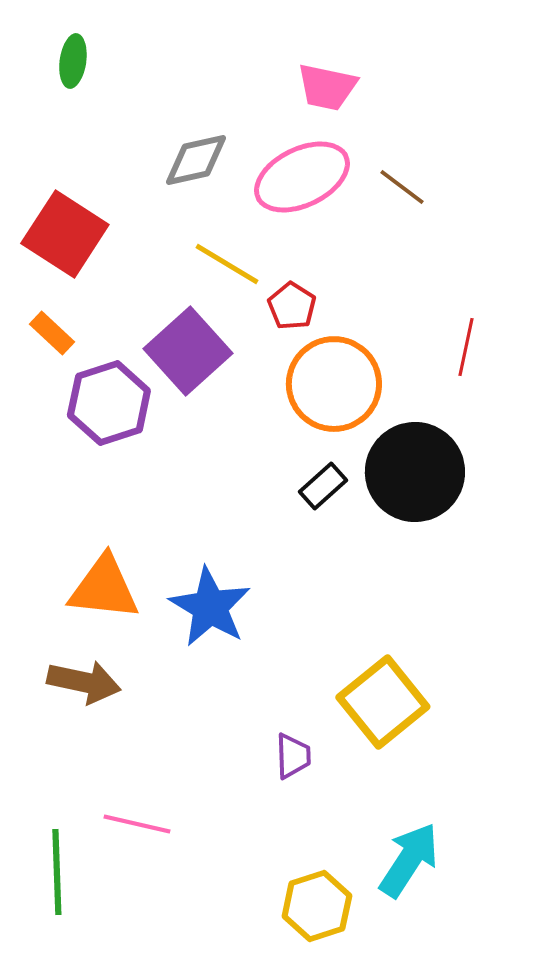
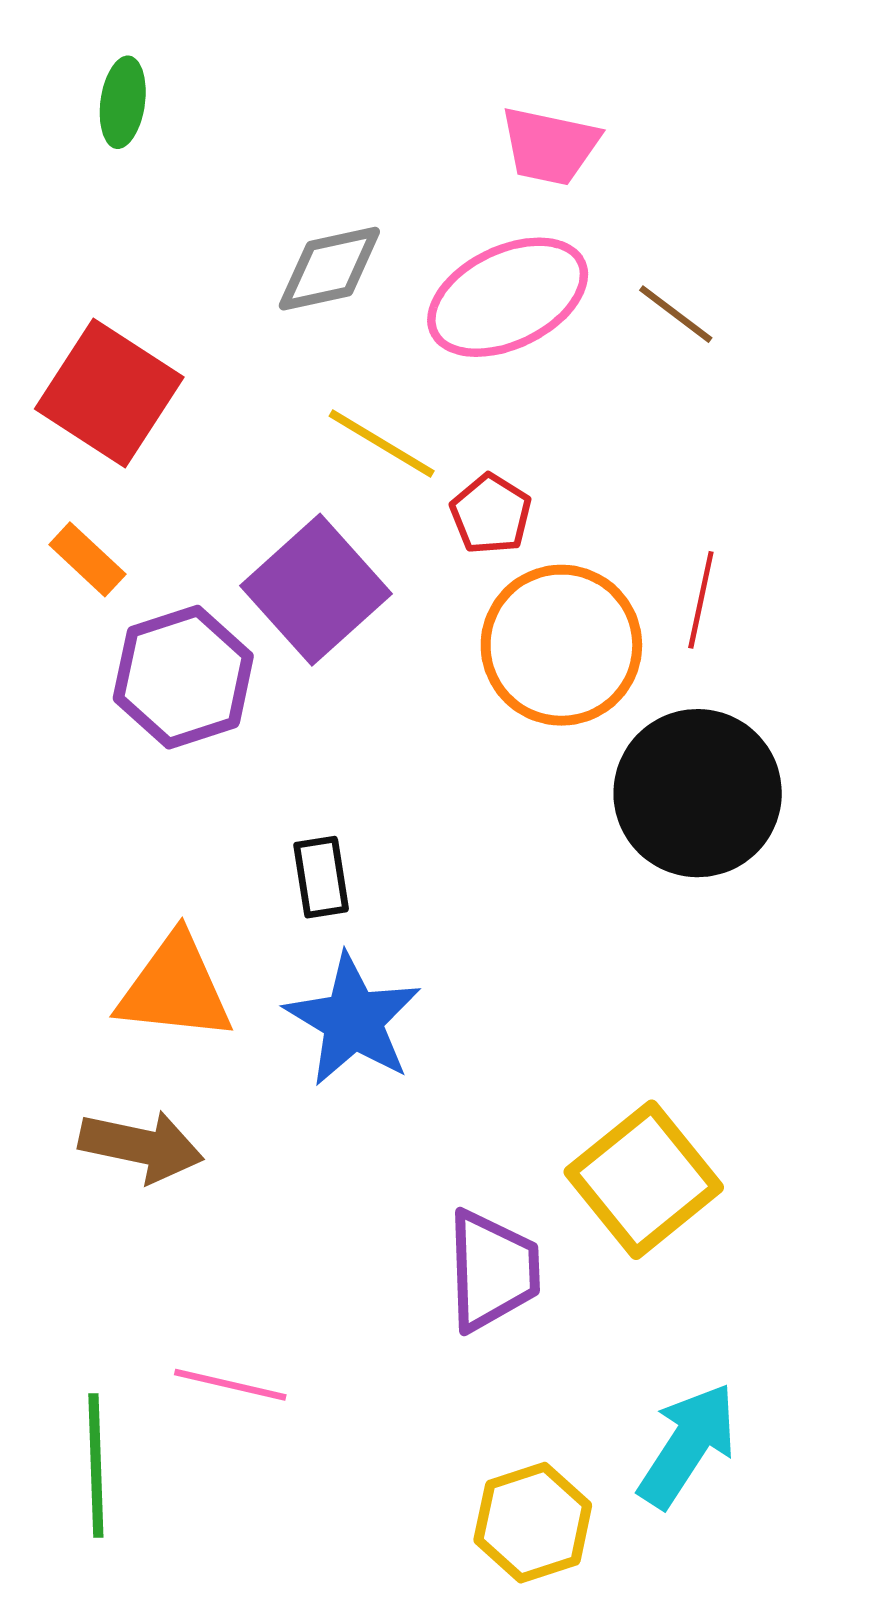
red line: (466, 347) -> (701, 600), moved
black rectangle: (323, 486) -> (321, 877), moved, turned -57
purple trapezoid: (293, 756) -> (493, 1270), size x1.6

